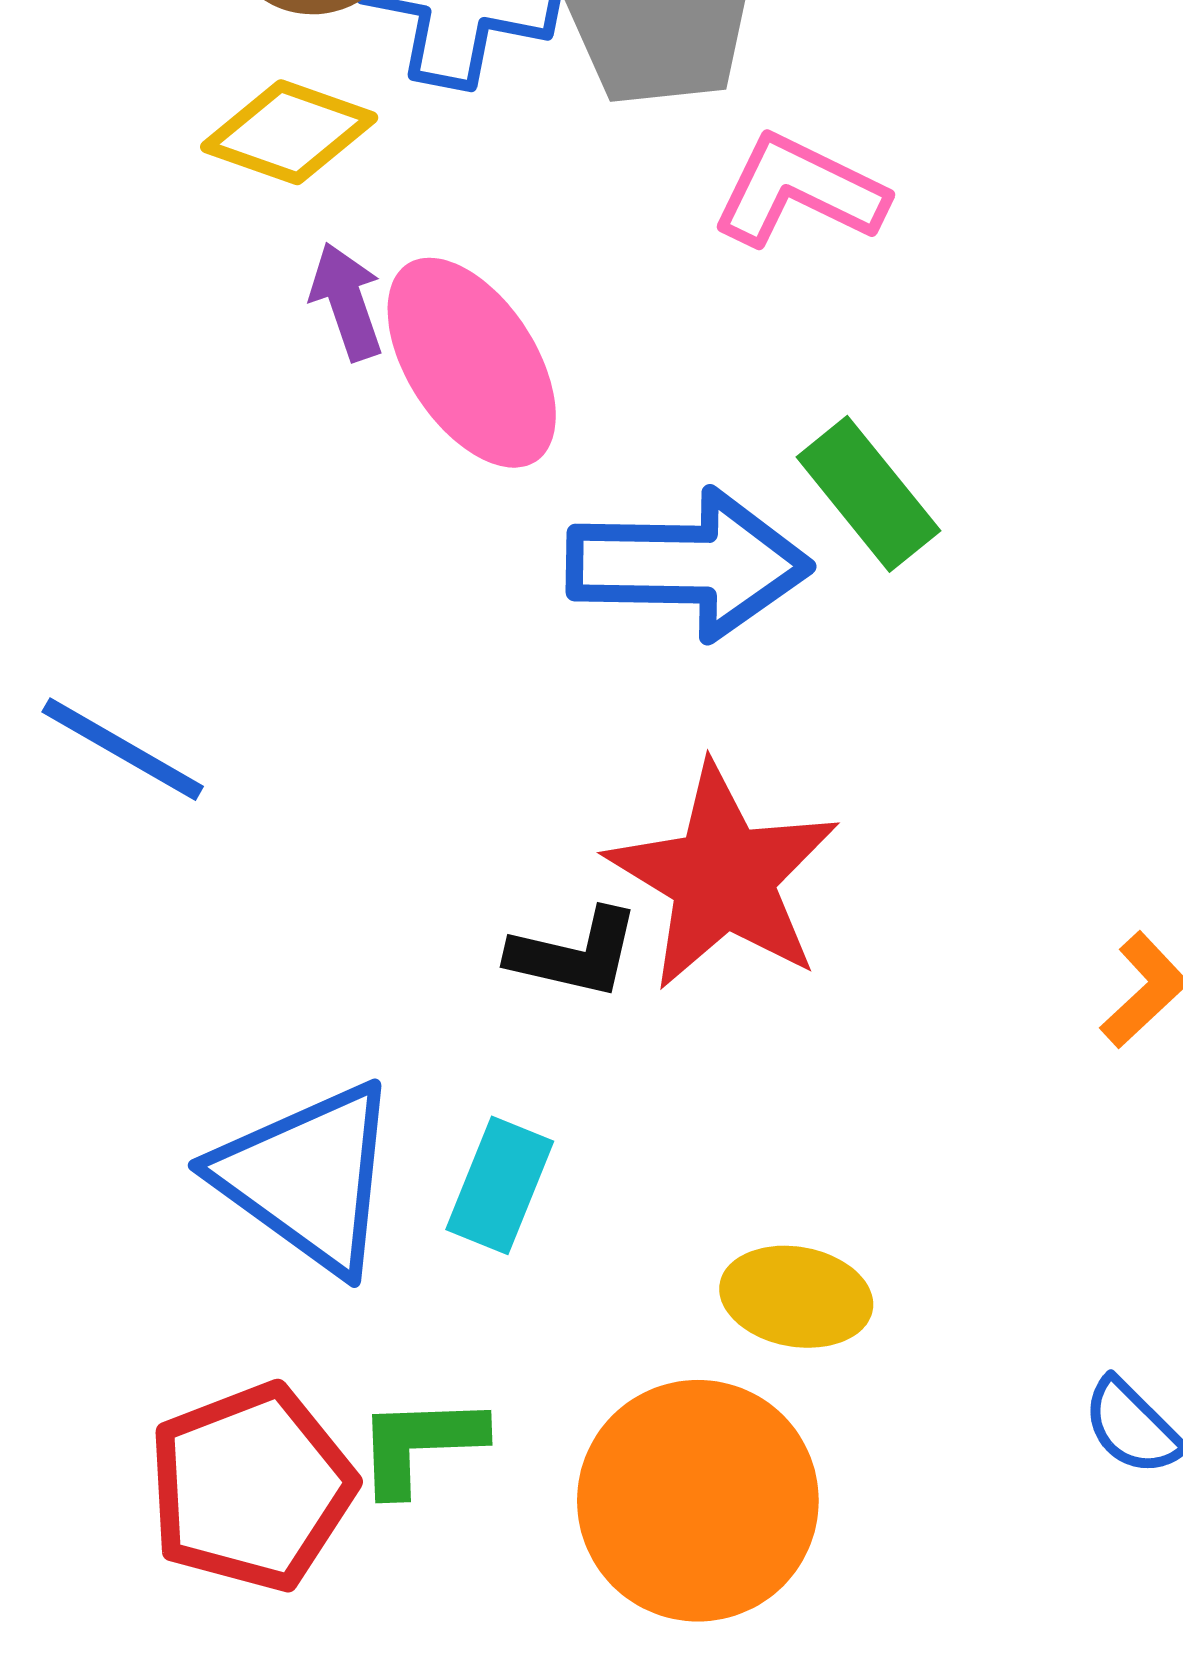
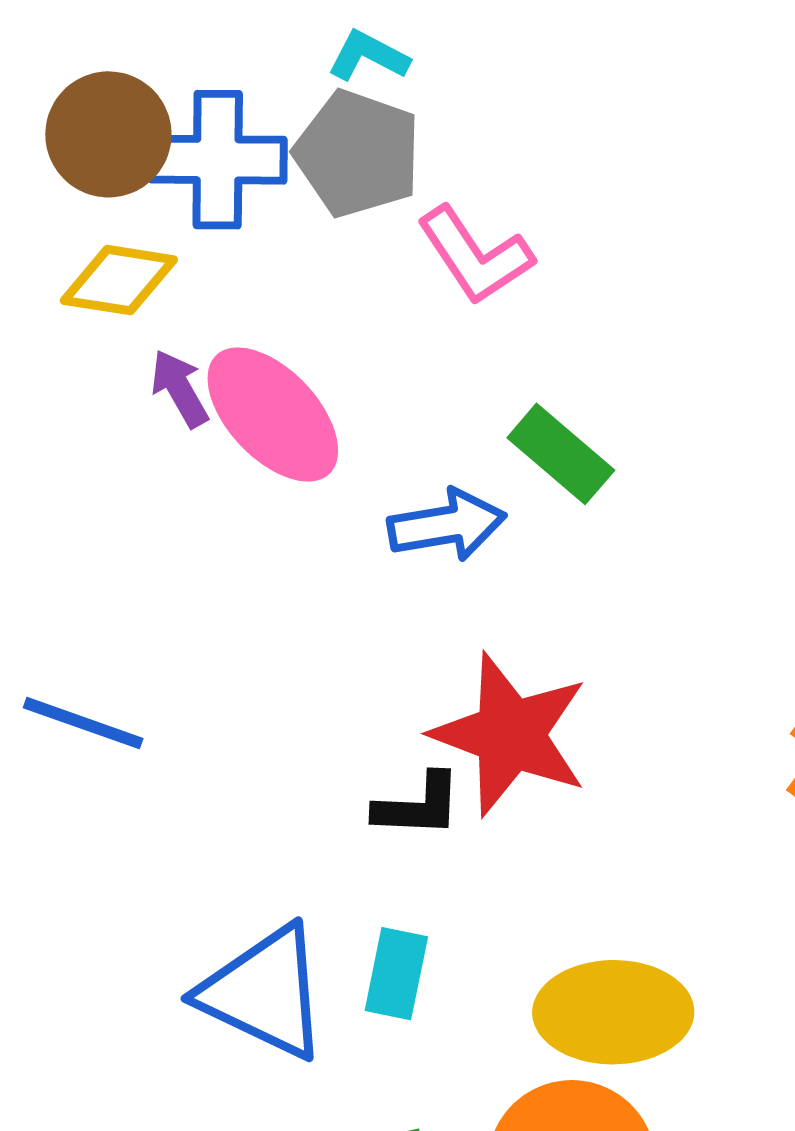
pink L-shape: (799, 191) -> (475, 256), turned -139
blue arrow: (689, 564) -> (447, 525), size x0.7
yellow ellipse: (796, 1297) -> (613, 1012), size x1.5

